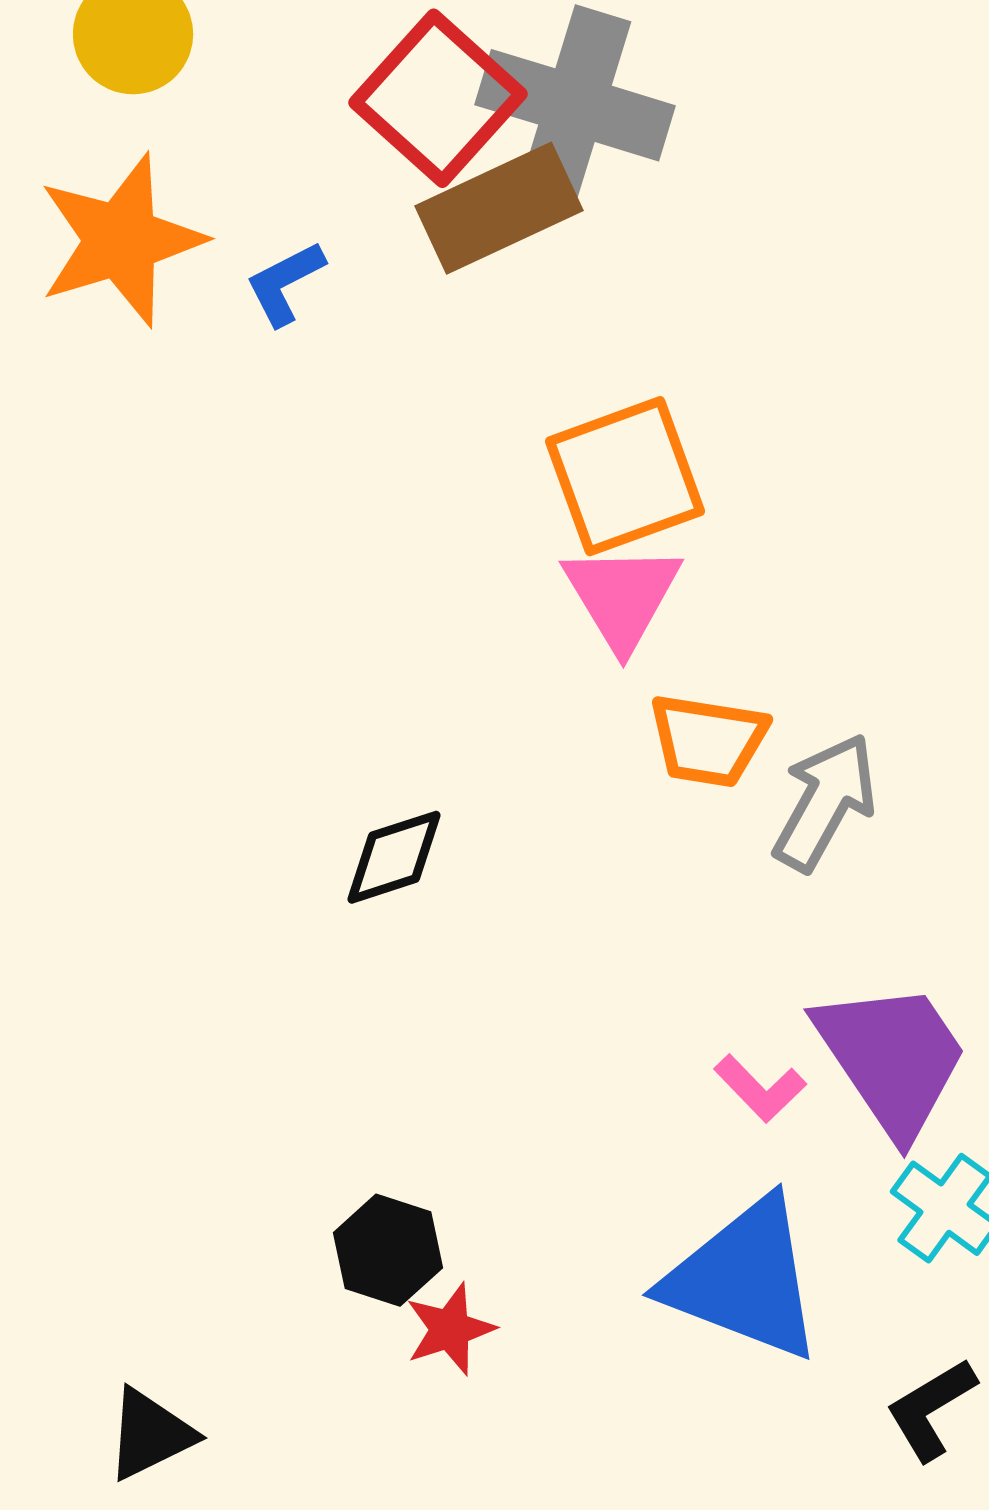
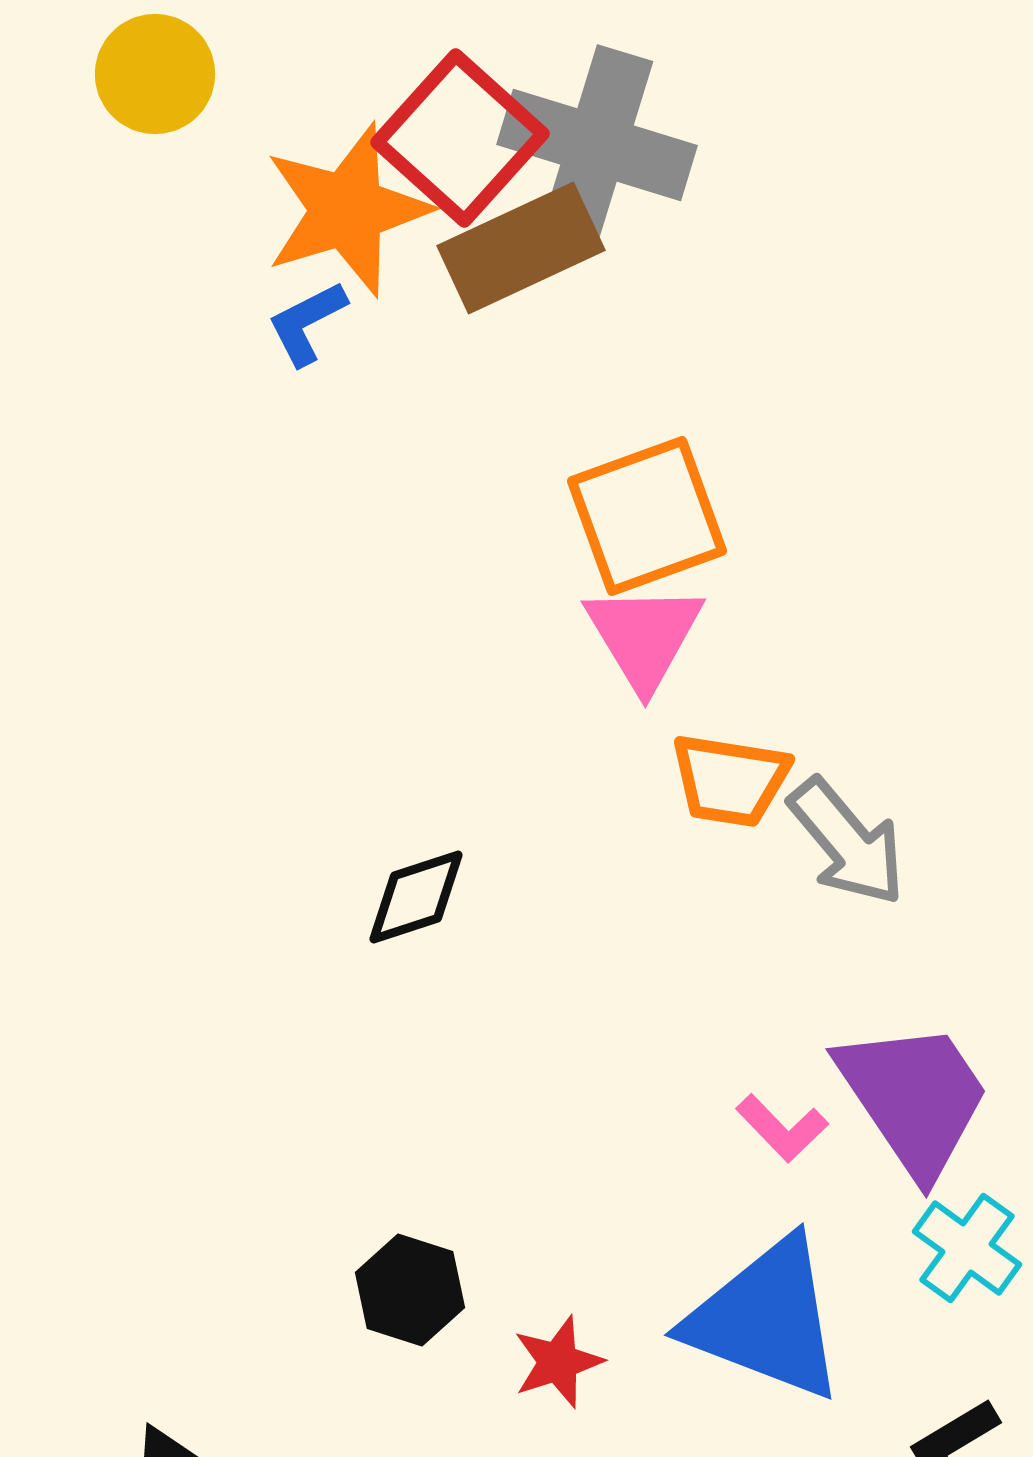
orange star: (121, 240) -> (347, 210), moved
gray arrow: (825, 802) -> (847, 842), turned 111
red star: (450, 1329) -> (558, 1362), moved

